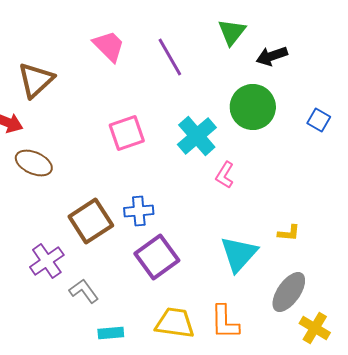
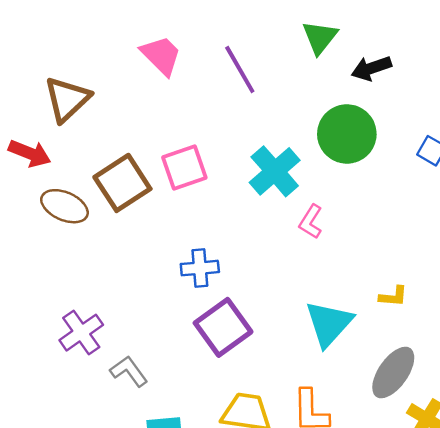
brown square: (91, 221) -> (122, 183), moved

